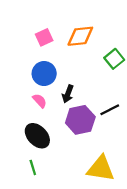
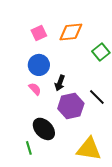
black line: (110, 110) -> (97, 97), turned 72
black ellipse: (37, 136) -> (44, 129), moved

